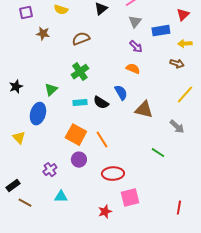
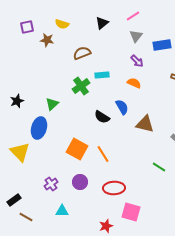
brown star: (43, 34) -> (47, 40), moved
cyan rectangle: (80, 103) -> (102, 75), moved
yellow triangle: (19, 138) -> (20, 152), size x1.5
purple circle: (79, 160) -> (80, 182), moved
pink square: (130, 198) -> (131, 212), turned 30

